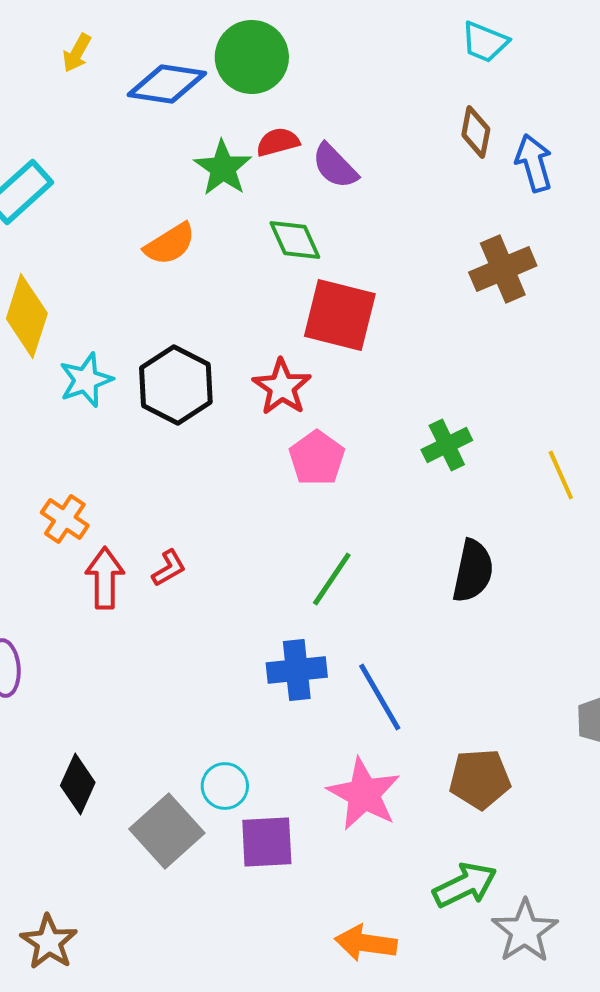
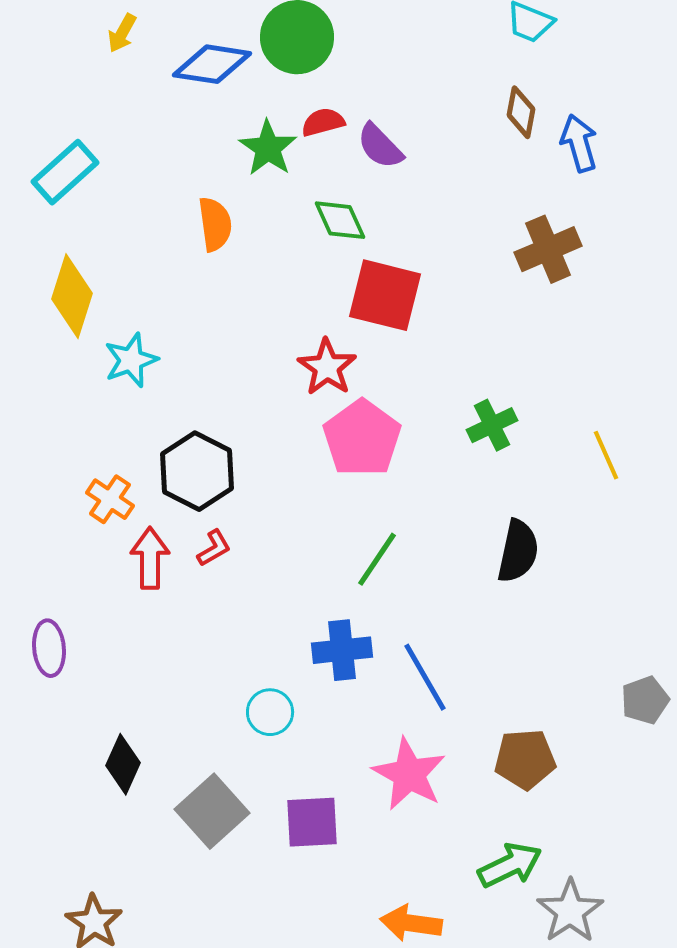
orange semicircle: (170, 244) -> (215, 224), turned -66
black hexagon: (176, 385) -> (197, 471), moved
pink pentagon: (317, 458) -> (362, 438), size x1.4
cyan circle: (225, 786) -> (270, 712), moved

